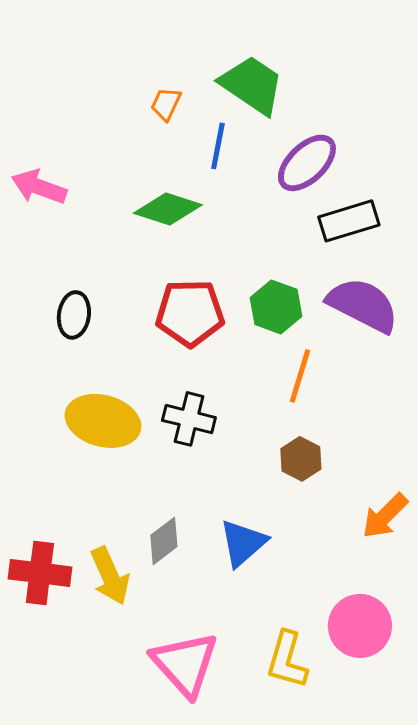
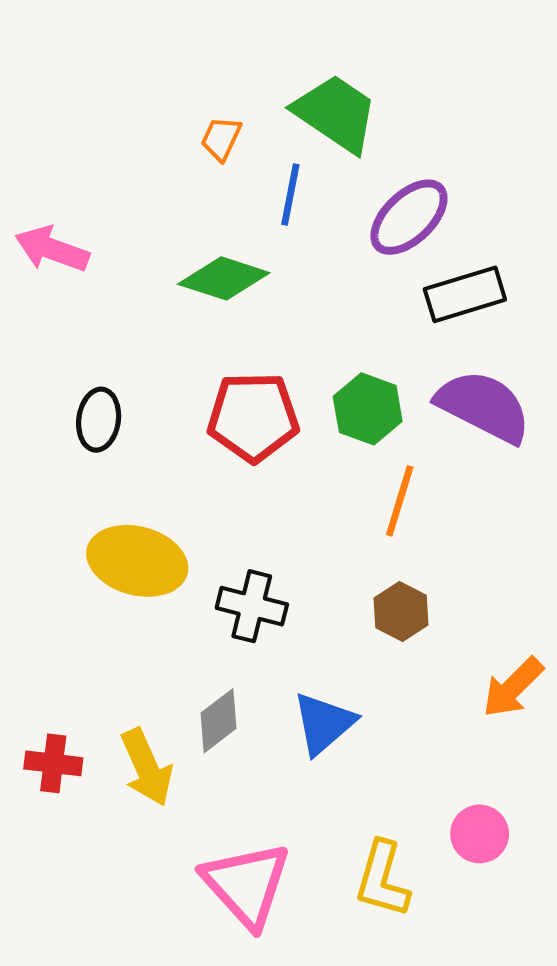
black cross: (189, 419) -> (252, 606), moved
red cross: (40, 573) -> (53, 763), size x0.7
pink circle: (360, 626) -> (480, 834), size x0.7

